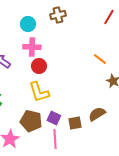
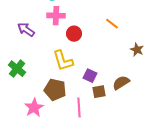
orange line: (100, 59) -> (112, 24), moved
red circle: (39, 66) -> (74, 34), moved
purple square: (54, 118) -> (90, 76), moved

